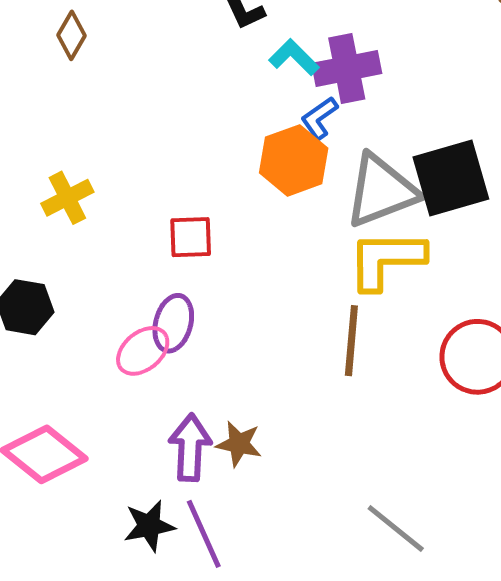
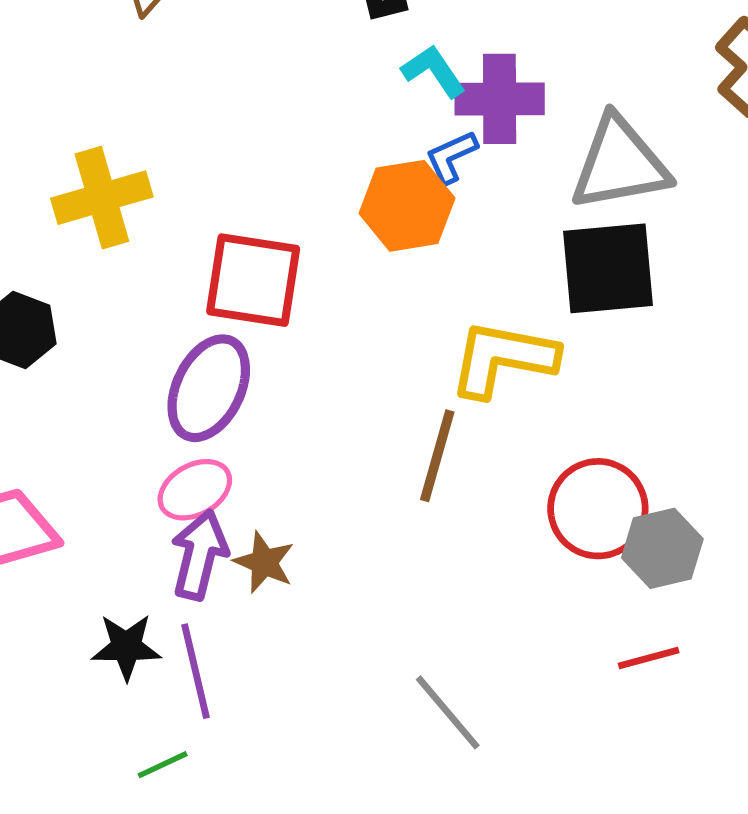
gray triangle: (381, 191) -> (620, 164), moved
yellow cross: (67, 198) -> (102, 198), size x1.4
red square: (191, 237) -> (253, 280), size x1.6
purple ellipse: (173, 323) -> (209, 388), size x1.4
pink ellipse: (143, 351) -> (195, 490), moved

